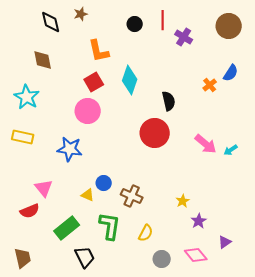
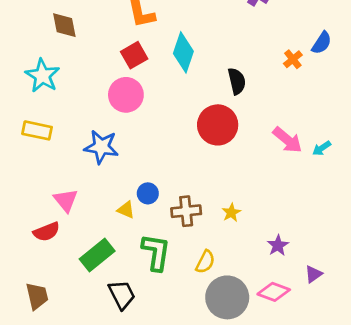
brown cross: (132, 196) -> (186, 211), turned -30
yellow star: (183, 201) -> (231, 213), moved
pink diamond: (196, 255) -> (274, 292), turned -30
gray circle: (162, 259) -> (227, 297), size x1.8

